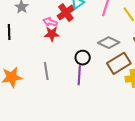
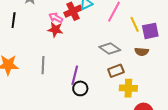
black circle: (83, 58) -> (80, 88), moved
brown rectangle: (119, 63) -> (116, 71), size x0.7

